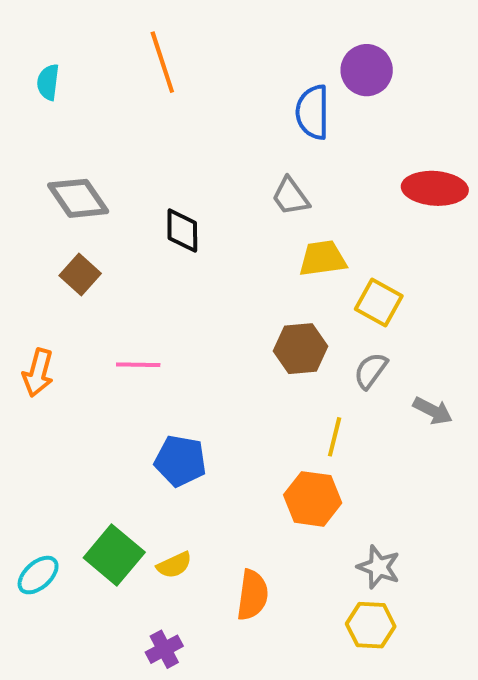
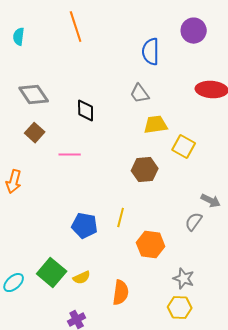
purple circle: (367, 70) -> (194, 31), moved
pink line: (138, 365) -> (70, 155), moved
gray semicircle: (371, 371) -> (194, 222), moved
yellow line: (335, 437) -> (121, 218), moved

